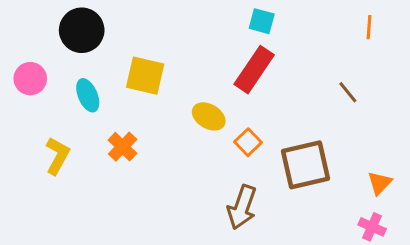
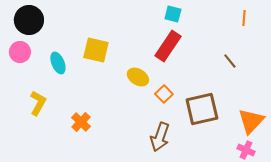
black circle: (82, 30) -> (29, 20), moved
orange cross: (123, 147) -> (81, 122), moved
orange triangle: (380, 183) -> (251, 121), size x1.6

